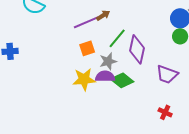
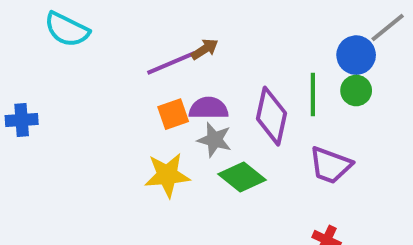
green line: (117, 38) -> (313, 94), moved, turned -40
gray star: (108, 61) -> (214, 140), turned 30
purple semicircle: (105, 76) -> (209, 108), moved

